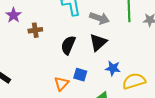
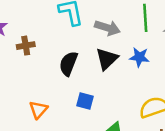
blue star: (113, 68) -> (139, 57), moved
orange triangle: (61, 84) -> (38, 110), moved

